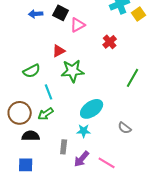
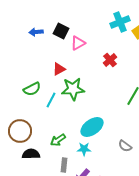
cyan line: (49, 92) -> (51, 100), moved, turned 49
green arrow: (46, 114) -> (58, 140), moved

